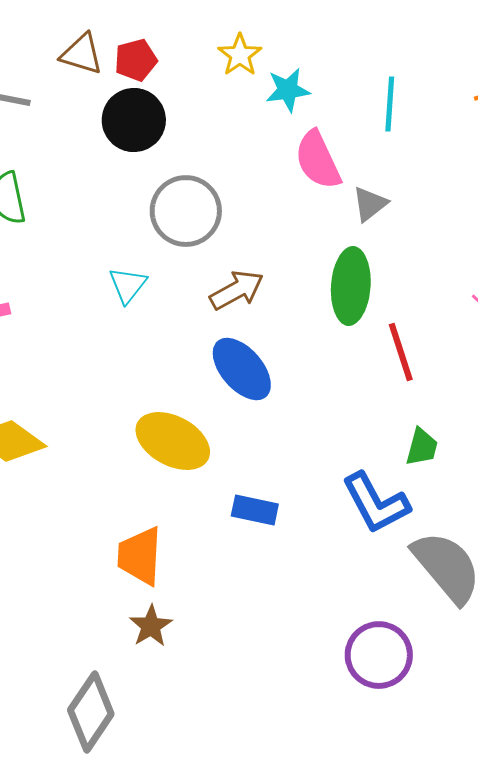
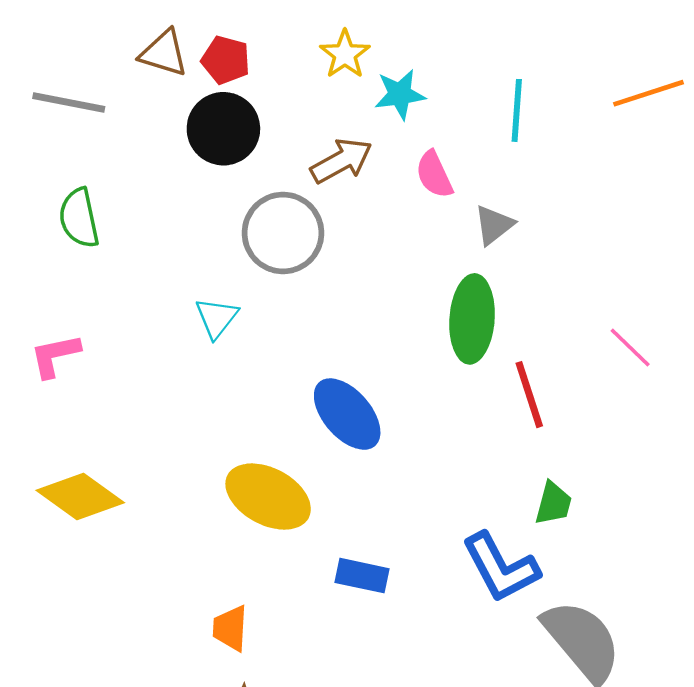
red pentagon: (136, 60) -> (226, 60), turned 30
pink semicircle: (318, 160) -> (434, 175), size x0.7
brown arrow: (237, 290) -> (341, 161), moved
orange trapezoid: (140, 556) -> (230, 628), size x0.7

